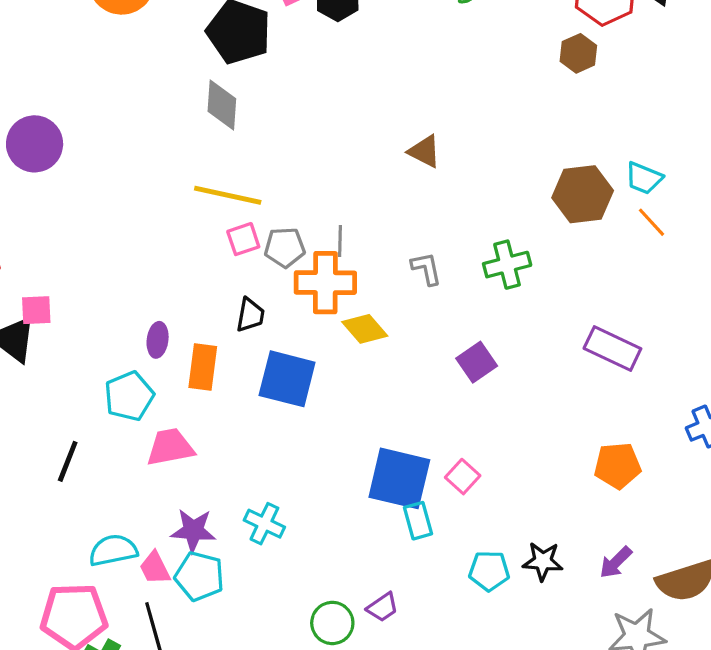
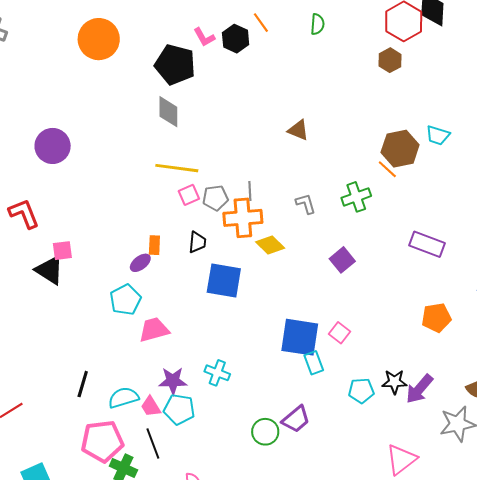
orange line: (652, 222) -> (387, 169), moved
purple ellipse: (158, 340) -> (140, 263), turned 50
orange rectangle: (203, 367) -> (154, 245), moved, size x0.7
black line: (68, 461) -> (83, 384), moved
purple arrow: (616, 562) -> (419, 389), moved, size x1.4
purple trapezoid: (383, 607) -> (296, 419), size x1.4

